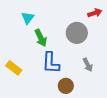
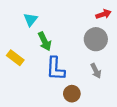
gray circle: (77, 33) -> (96, 39), moved
yellow rectangle: (14, 68) -> (15, 58), moved

